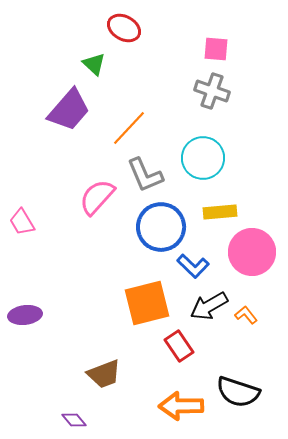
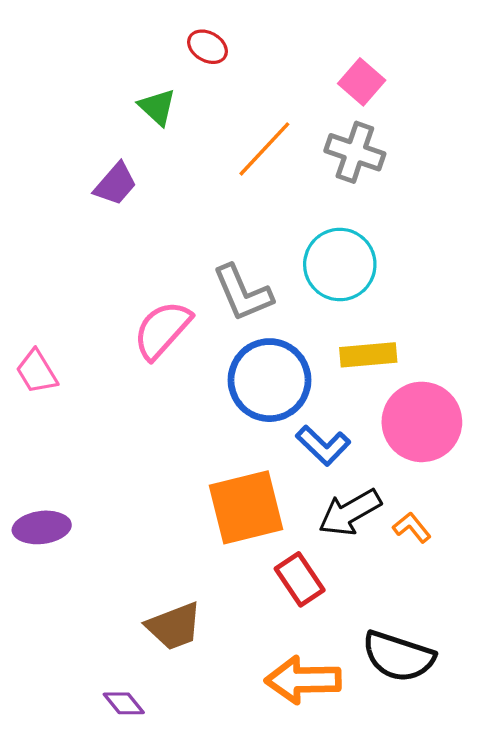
red ellipse: (124, 28) -> (208, 47), size x0.7
pink square: (216, 49) -> (362, 82), turned 36
purple trapezoid: (69, 110) -> (115, 184), size x0.6
orange line: (129, 128) -> (264, 149), moved

